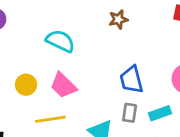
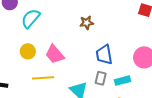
brown star: (118, 19) -> (87, 23), moved
cyan semicircle: (60, 41) -> (31, 18), moved, turned -80

